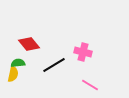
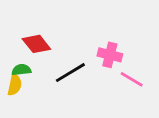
pink line: (90, 85) -> (132, 79), moved

